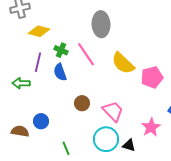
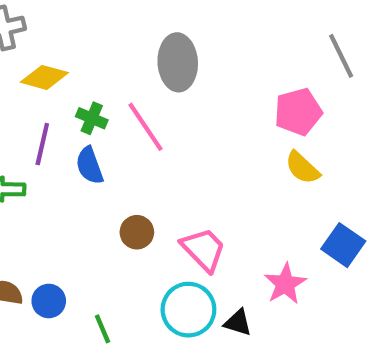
yellow semicircle: (123, 63) -> (302, 168), moved, size x0.7
pink pentagon: (152, 77) -> (298, 112), moved
blue circle: (41, 121) -> (49, 301), moved

